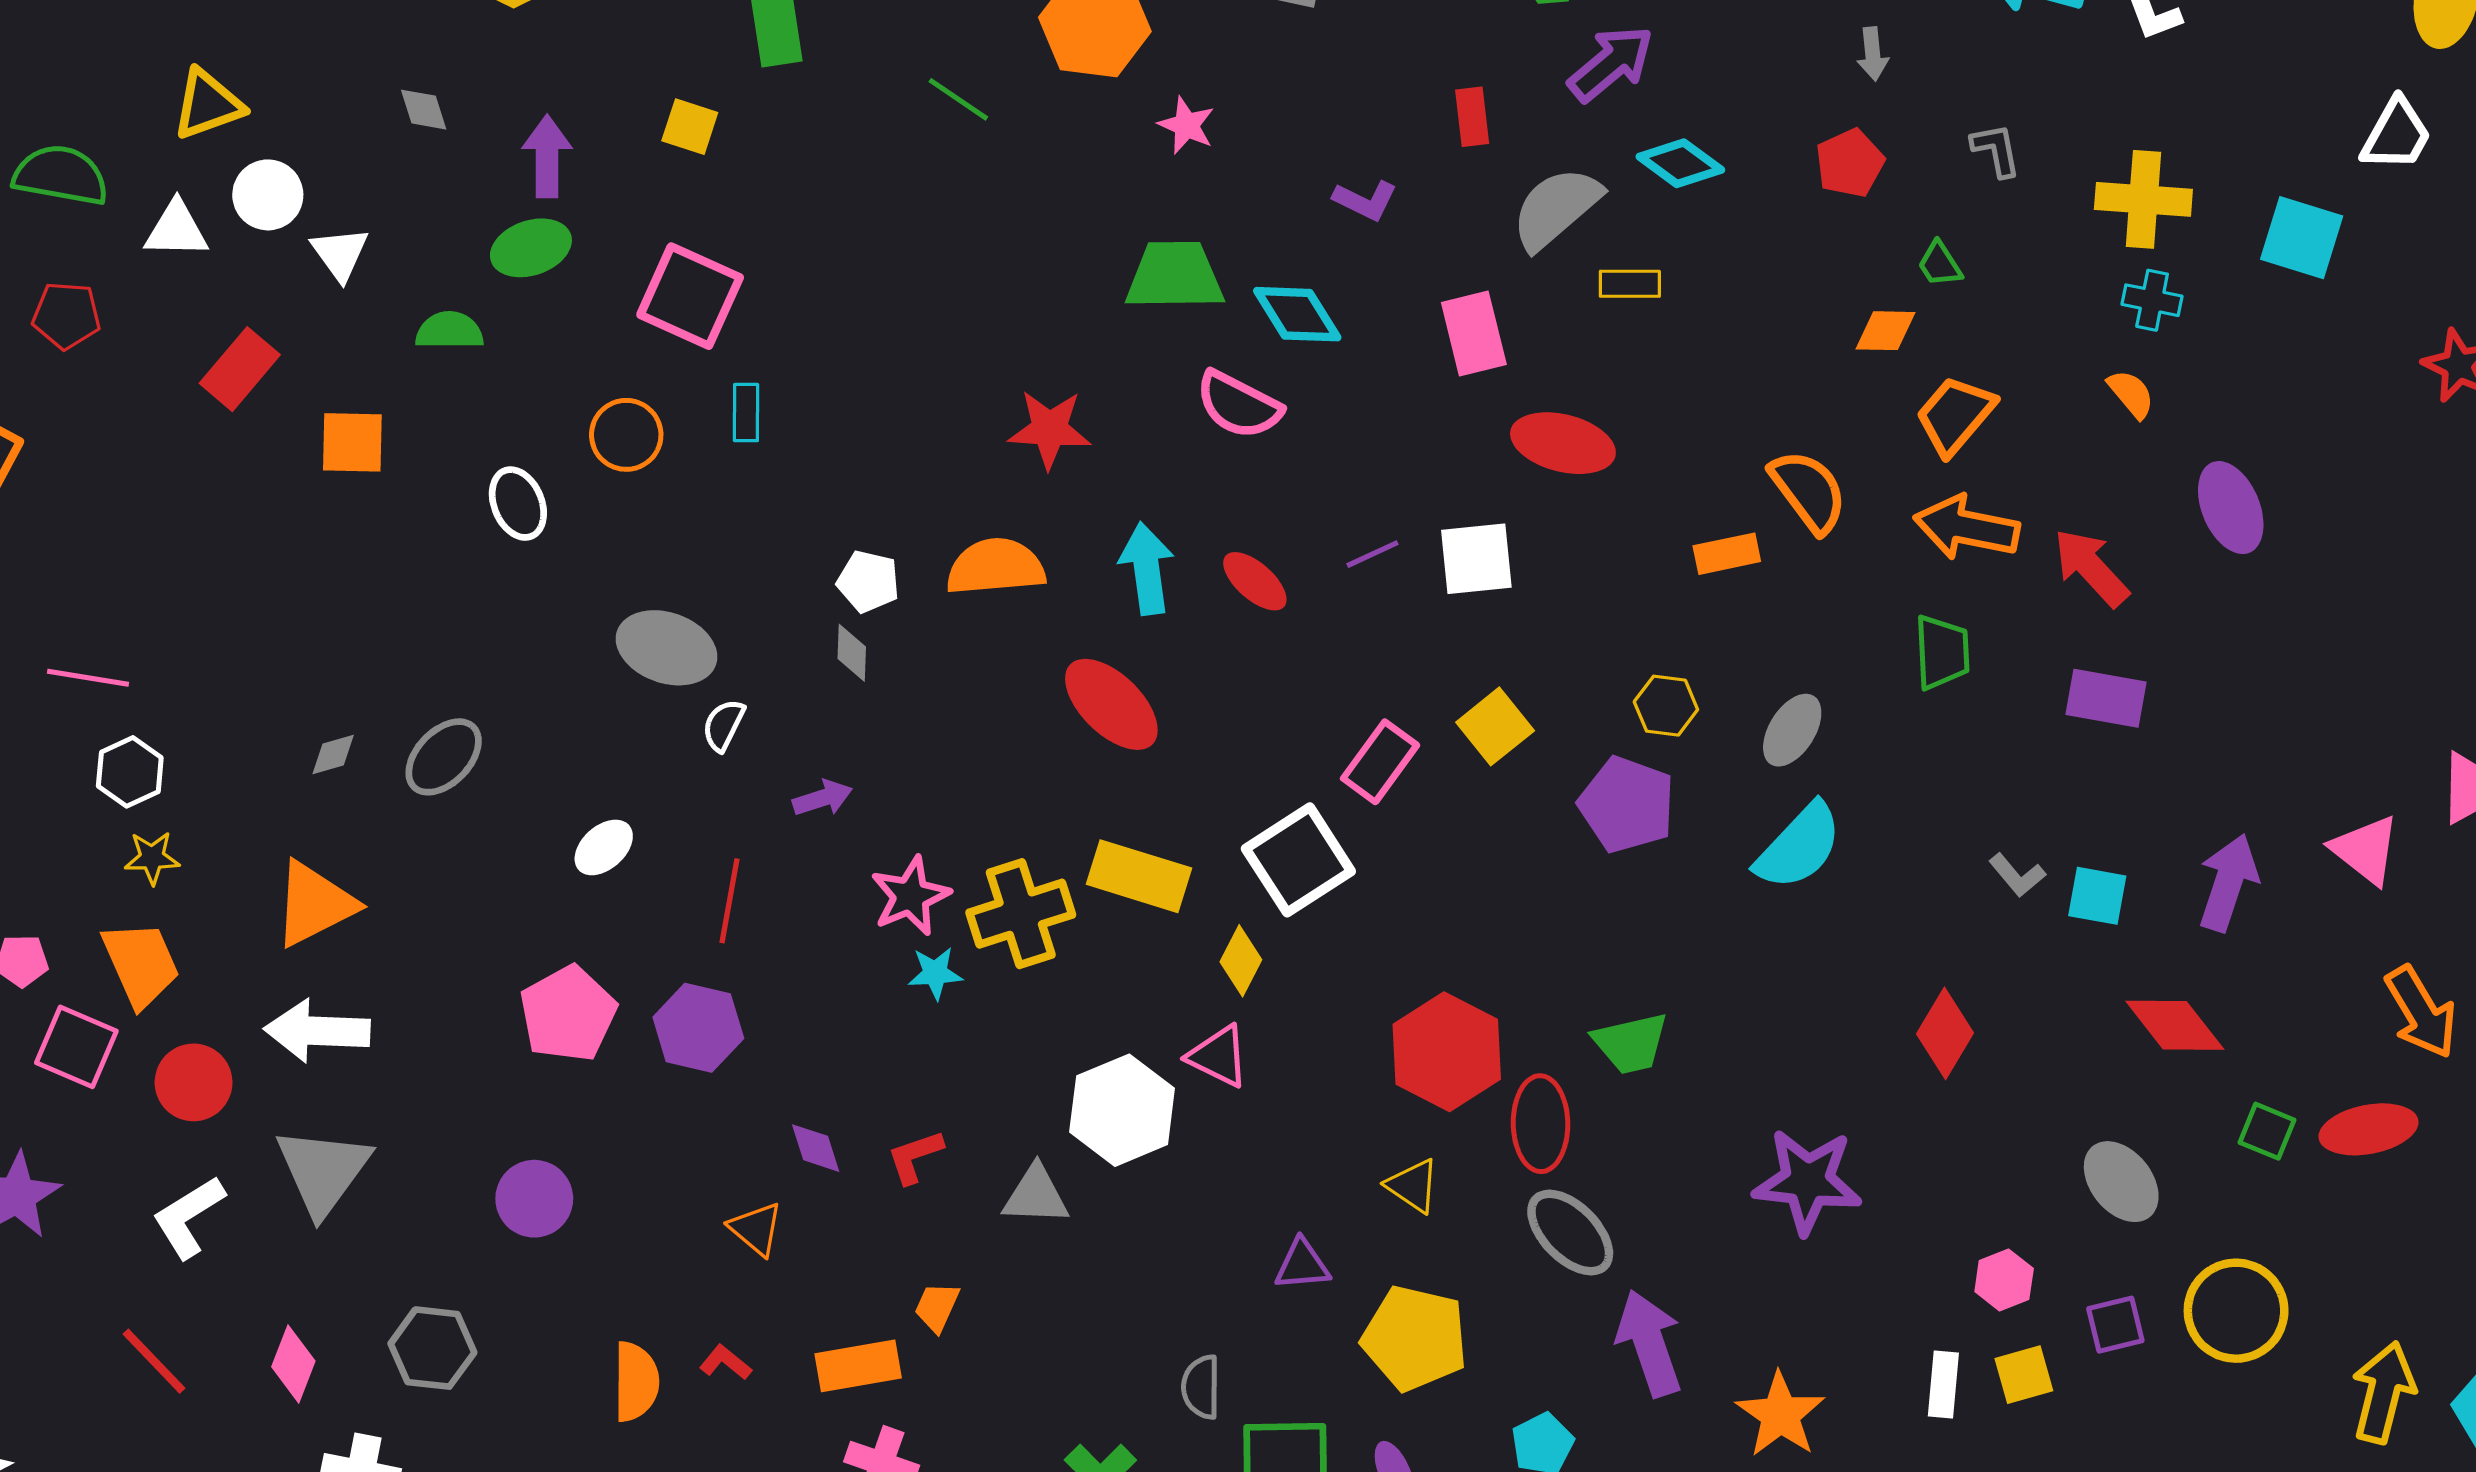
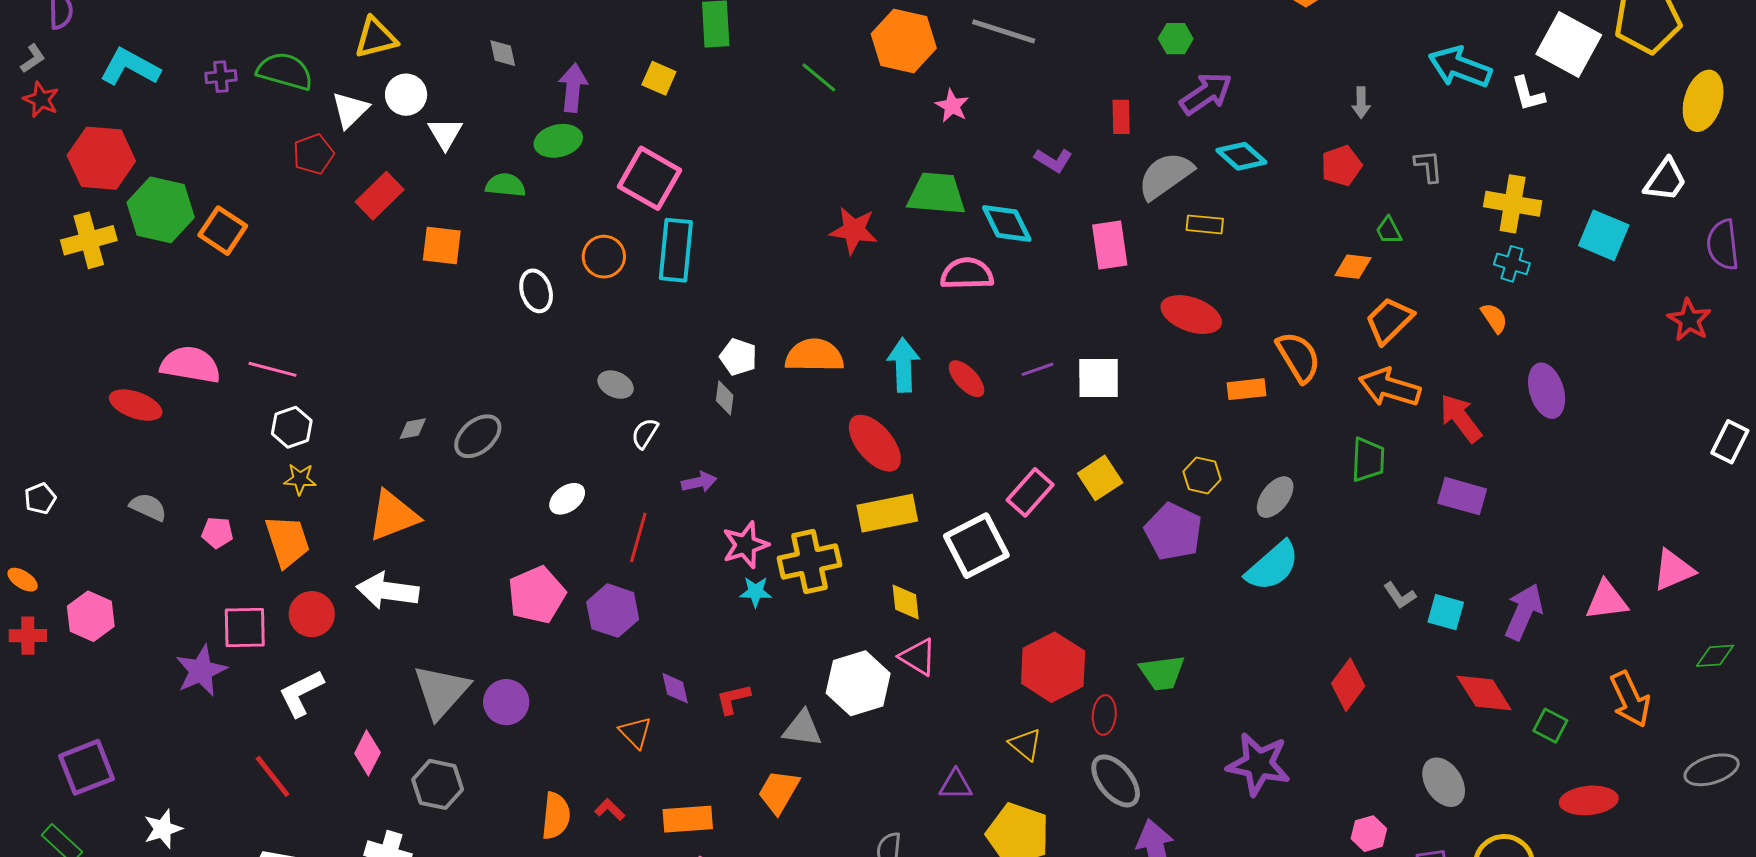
white triangle: (176, 230) -> (350, 110), turned -51
red pentagon: (66, 315) -> (313, 154), moved, turned -30
pink semicircle: (1239, 405) -> (967, 274), turned 146
cyan rectangle: (746, 413) -> (676, 250), size x1.8
red star: (1050, 429) -> (854, 230), moved
red ellipse: (1563, 443) -> (1191, 315), moved
gray ellipse: (666, 648) -> (616, 385), size x0.6
pink triangle: (2366, 850) -> (1607, 600), turned -51
yellow rectangle: (1139, 876) -> (887, 513), moved, turned -34
yellow diamond: (1241, 961) -> (906, 602), moved, turned -39
pink square: (76, 1047) -> (245, 627), moved, turned -30
red ellipse: (1541, 1124) -> (1104, 715), size x0.7
red ellipse: (2369, 1129) -> (1589, 800), moved
green square: (2267, 1131) -> (1550, 726), moved
gray triangle: (323, 1171) -> (441, 691), moved
orange trapezoid: (937, 1307) -> (779, 792), moved, size x1.5
pink diamond: (293, 1364) -> (367, 753), moved

